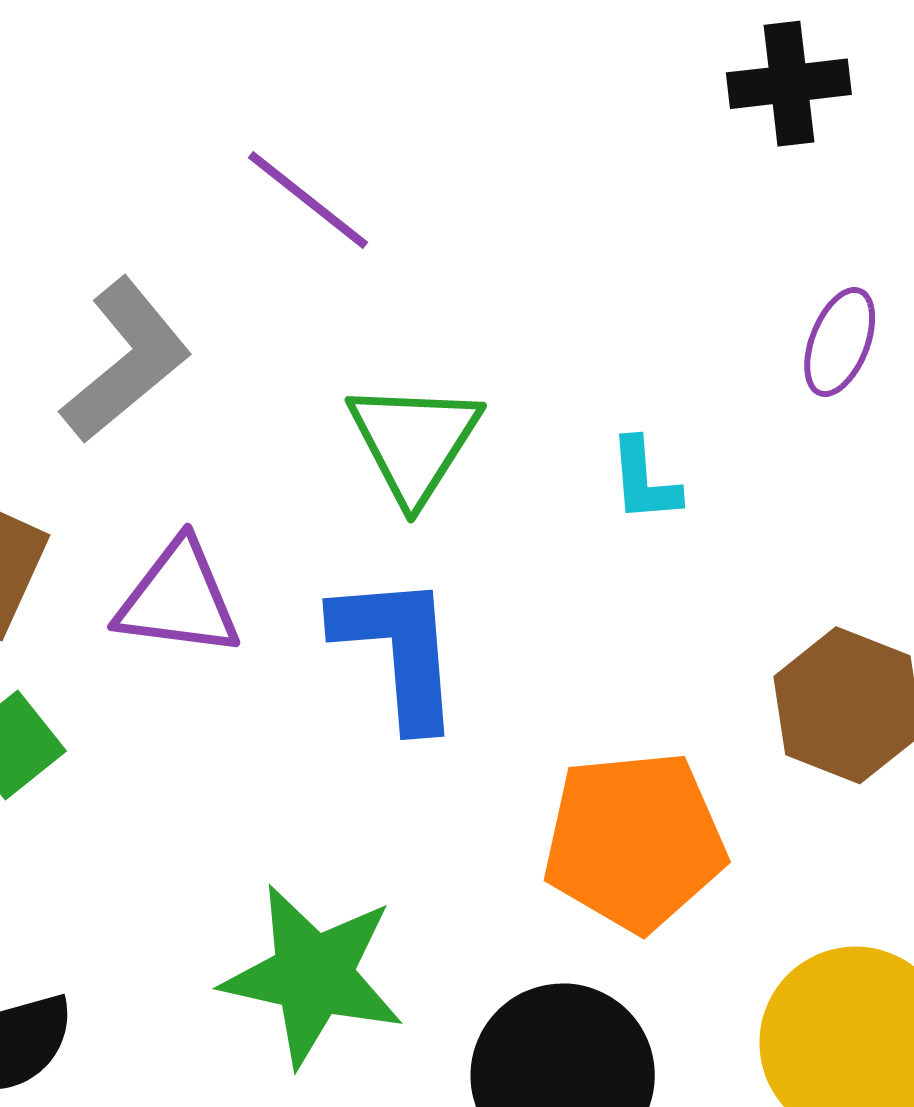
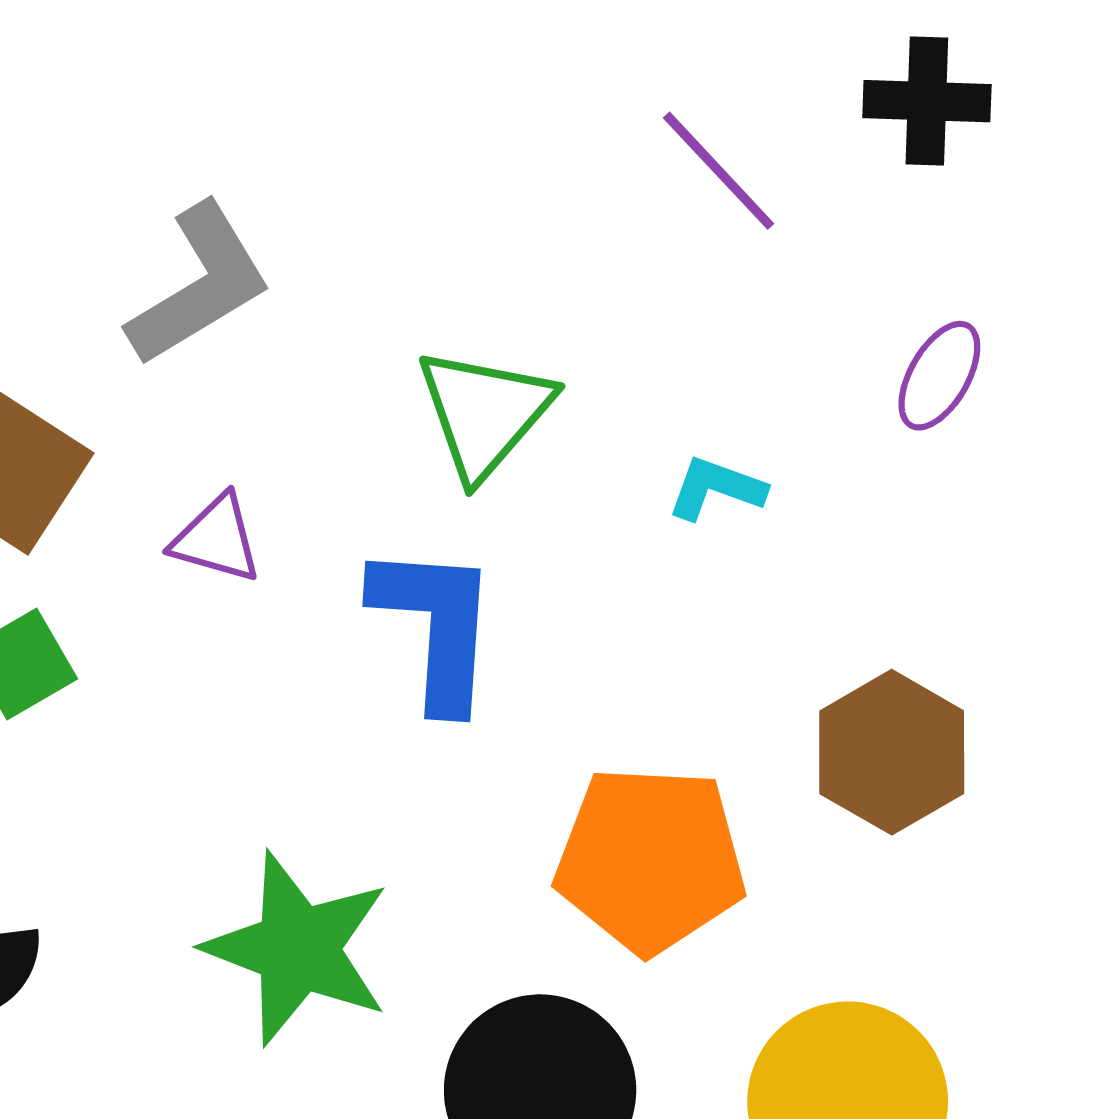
purple line: (308, 200) -> (719, 171), moved
cyan L-shape: (644, 480) -> (716, 488), turned 106
purple triangle: (178, 599) -> (217, 539), size x0.7

